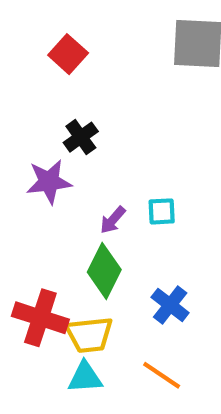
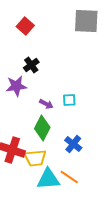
purple arrow: (113, 220) -> (46, 104), turned -104
cyan triangle: (85, 377) -> (48, 179), moved, size x1.4

